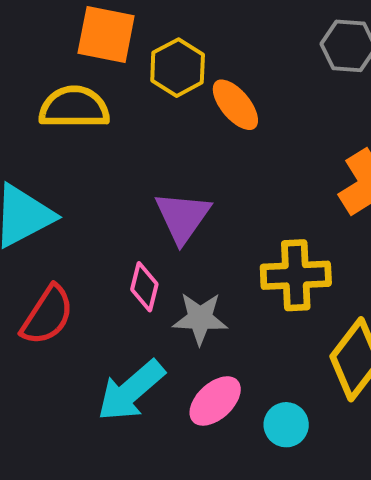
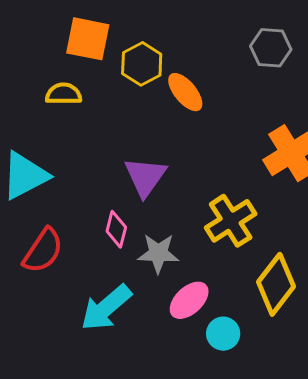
yellow semicircle: (74, 107) -> (64, 94), size x0.7
yellow cross: (296, 275) -> (231, 221), turned -30
pink ellipse: (215, 401) -> (189, 300), moved

